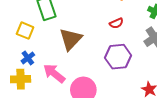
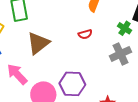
purple hexagon: (118, 57) -> (72, 84), moved

